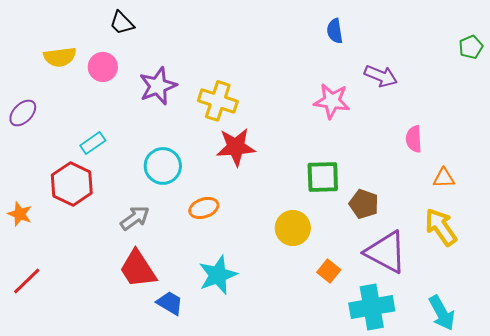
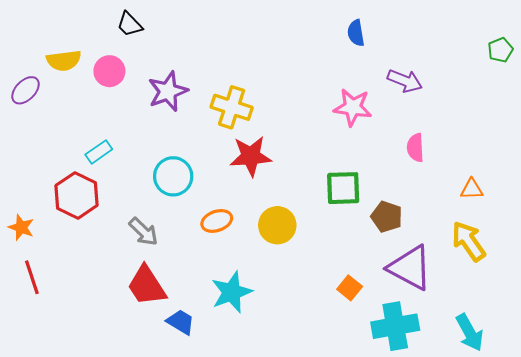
purple ellipse: (23, 113) -> (25, 90), moved
pink semicircle: (414, 139) -> (415, 148), moved
gray arrow: (135, 218) -> (143, 232), turned 80
yellow circle: (293, 228) -> (277, 225), moved
red line: (27, 281) -> (32, 277), moved, turned -64

